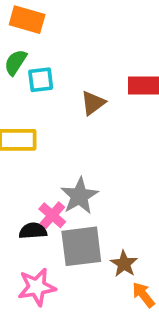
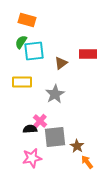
cyan square: (41, 80) -> (34, 51), size x1.5
gray star: (79, 196) -> (55, 94), moved

